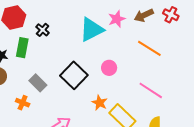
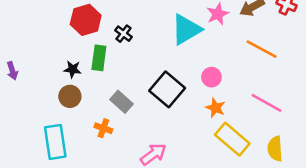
orange star: (100, 103) -> (215, 108), moved

